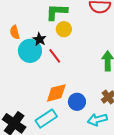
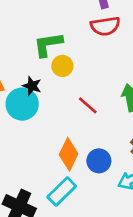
red line: (55, 56) -> (88, 105), moved
orange diamond: (56, 93) -> (69, 154), turned -40

